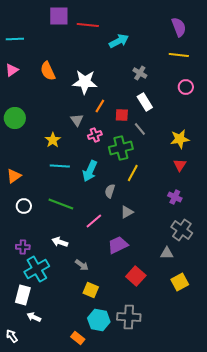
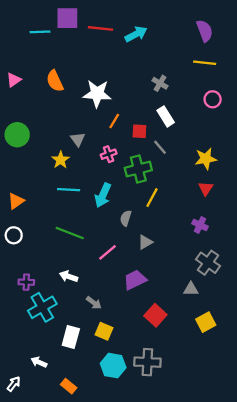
cyan line: (15, 39) -> (40, 32), moved
cyan arrow: (119, 41) -> (136, 34), moved
gray triangle: (77, 120) -> (78, 139), moved
white circle: (24, 206) -> (14, 235), moved
white rectangle: (23, 295) -> (71, 337), moved
white arrow: (12, 336) -> (14, 384), turned 72
orange rectangle: (78, 338) -> (69, 386), moved

